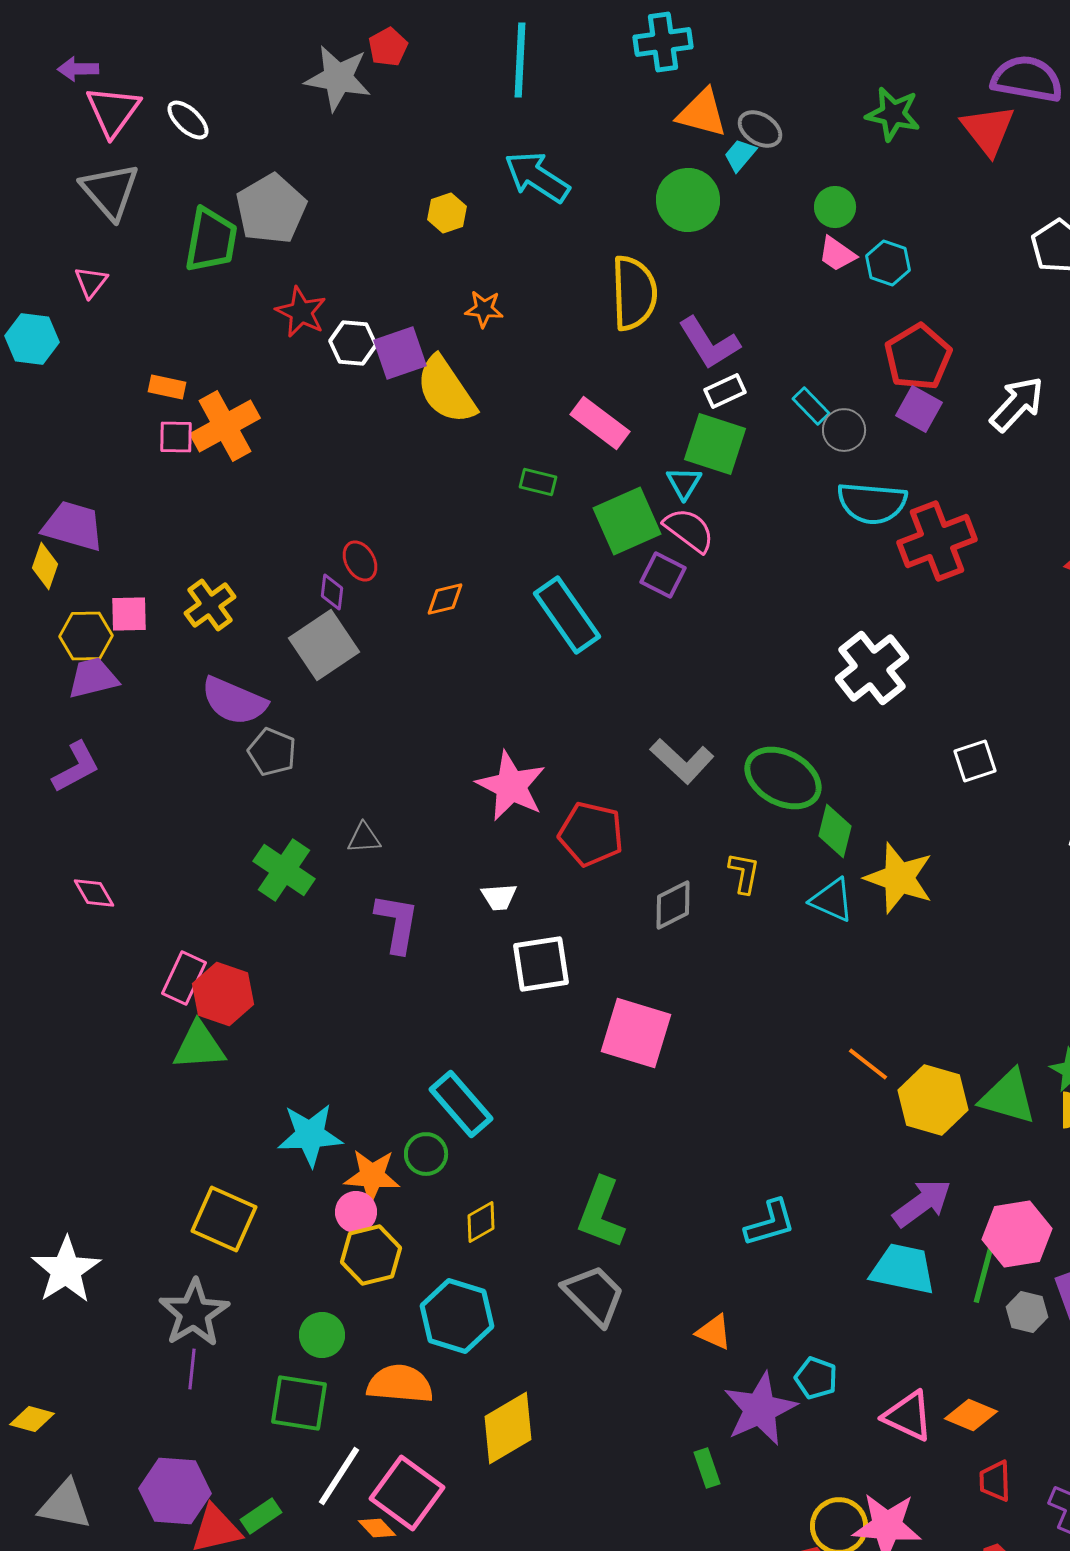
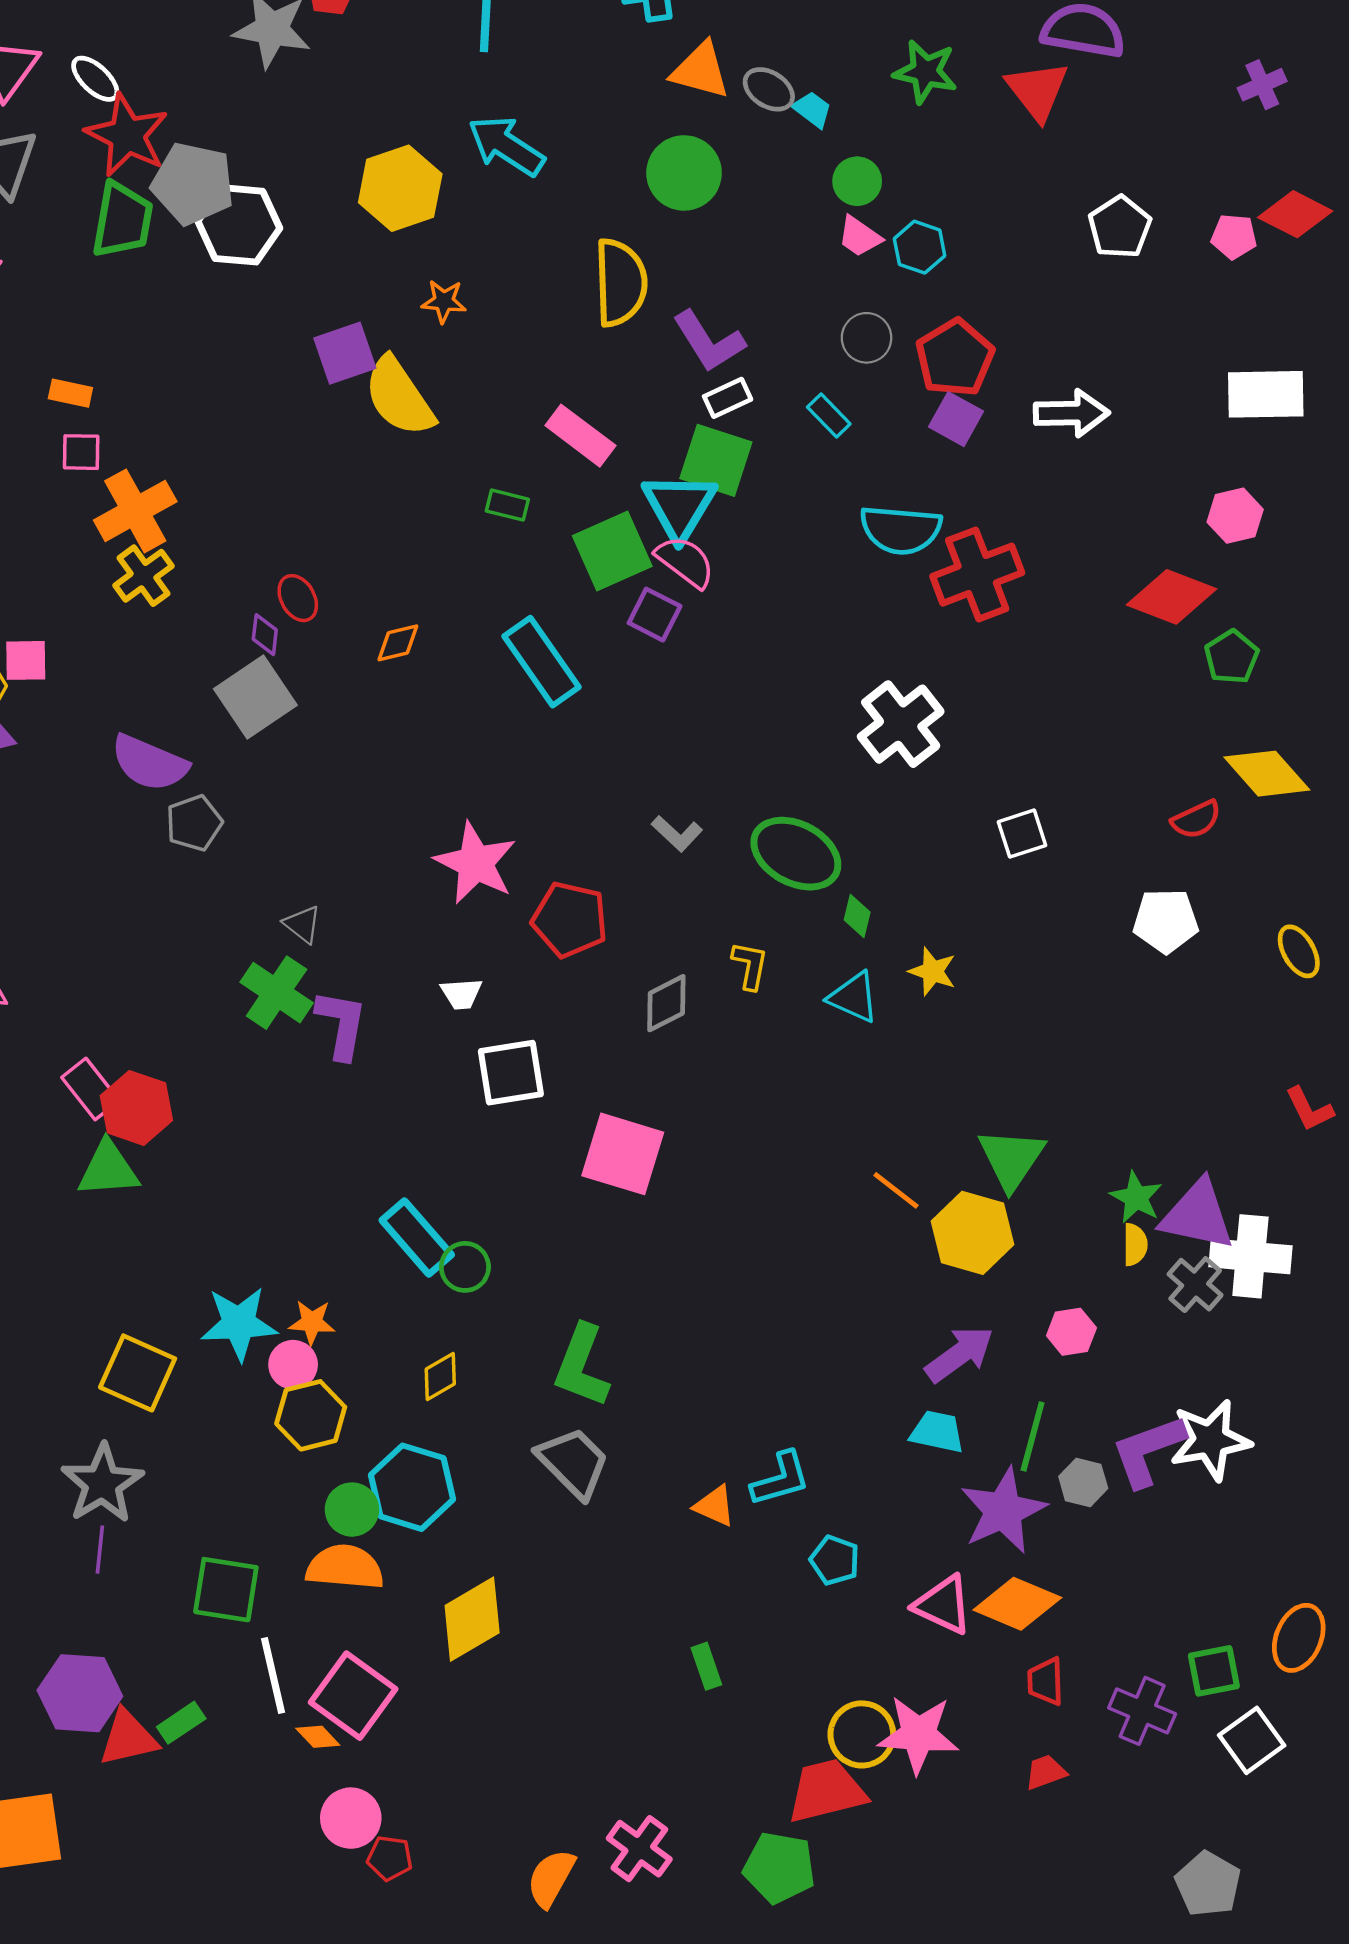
cyan trapezoid: (740, 155) -> (812, 109), moved, turned 87
gray pentagon: (271, 209) -> (193, 184), turned -30
yellow hexagon: (447, 213) -> (400, 188), size x1.8
red star: (301, 312) -> (127, 135), moved, size x1.4
white hexagon: (353, 343) -> (239, 225), moved, size x1.5
white arrow: (1017, 404) -> (1071, 413), turned 46
orange cross: (225, 426) -> (135, 511), moved
gray circle: (844, 430) -> (867, 338), moved
cyan triangle: (684, 483) -> (679, 506), size x1.8
yellow cross: (210, 605) -> (143, 576), moved
gray pentagon: (272, 752) -> (194, 823), turned 30
gray L-shape: (682, 761) -> (677, 834), size x0.7
green diamond: (835, 831) -> (857, 916), size x0.7
gray triangle: (364, 838) -> (302, 924), turned 42
green cross: (284, 870) -> (277, 993), moved
yellow star: (899, 878) -> (932, 971), size x0.6
pink rectangle: (184, 978) -> (91, 1089), turned -63
green triangle: (1008, 1097) -> (1011, 1159), moved, turned 48
cyan star: (310, 1135) -> (239, 1323), moved
green circle: (426, 1154) -> (465, 1267), moved
orange star: (372, 1176) -> (312, 1322), size x0.7
cyan L-shape: (770, 1223) -> (781, 1479), moved
pink hexagon: (1017, 1234) -> (1071, 1332), moved, size x0.6
cyan trapezoid: (903, 1269) -> (937, 1432), size x0.7
green circle: (322, 1335) -> (352, 1510), moved
purple star: (760, 1409) -> (1003, 1511), moved
orange diamond: (971, 1415) -> (1017, 1604), size x1.4
white line: (339, 1476) -> (273, 1676), turned -46

